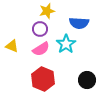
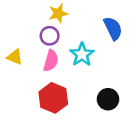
blue semicircle: (79, 23) -> (113, 28), moved, turned -120
pink semicircle: (41, 49) -> (51, 61), turned -42

